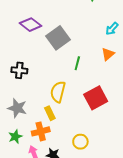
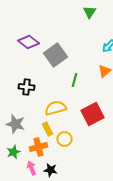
black cross: (19, 70) -> (26, 87), moved
yellow semicircle: (58, 92) -> (56, 108), turned 60
yellow circle: (80, 142) -> (64, 139), moved

